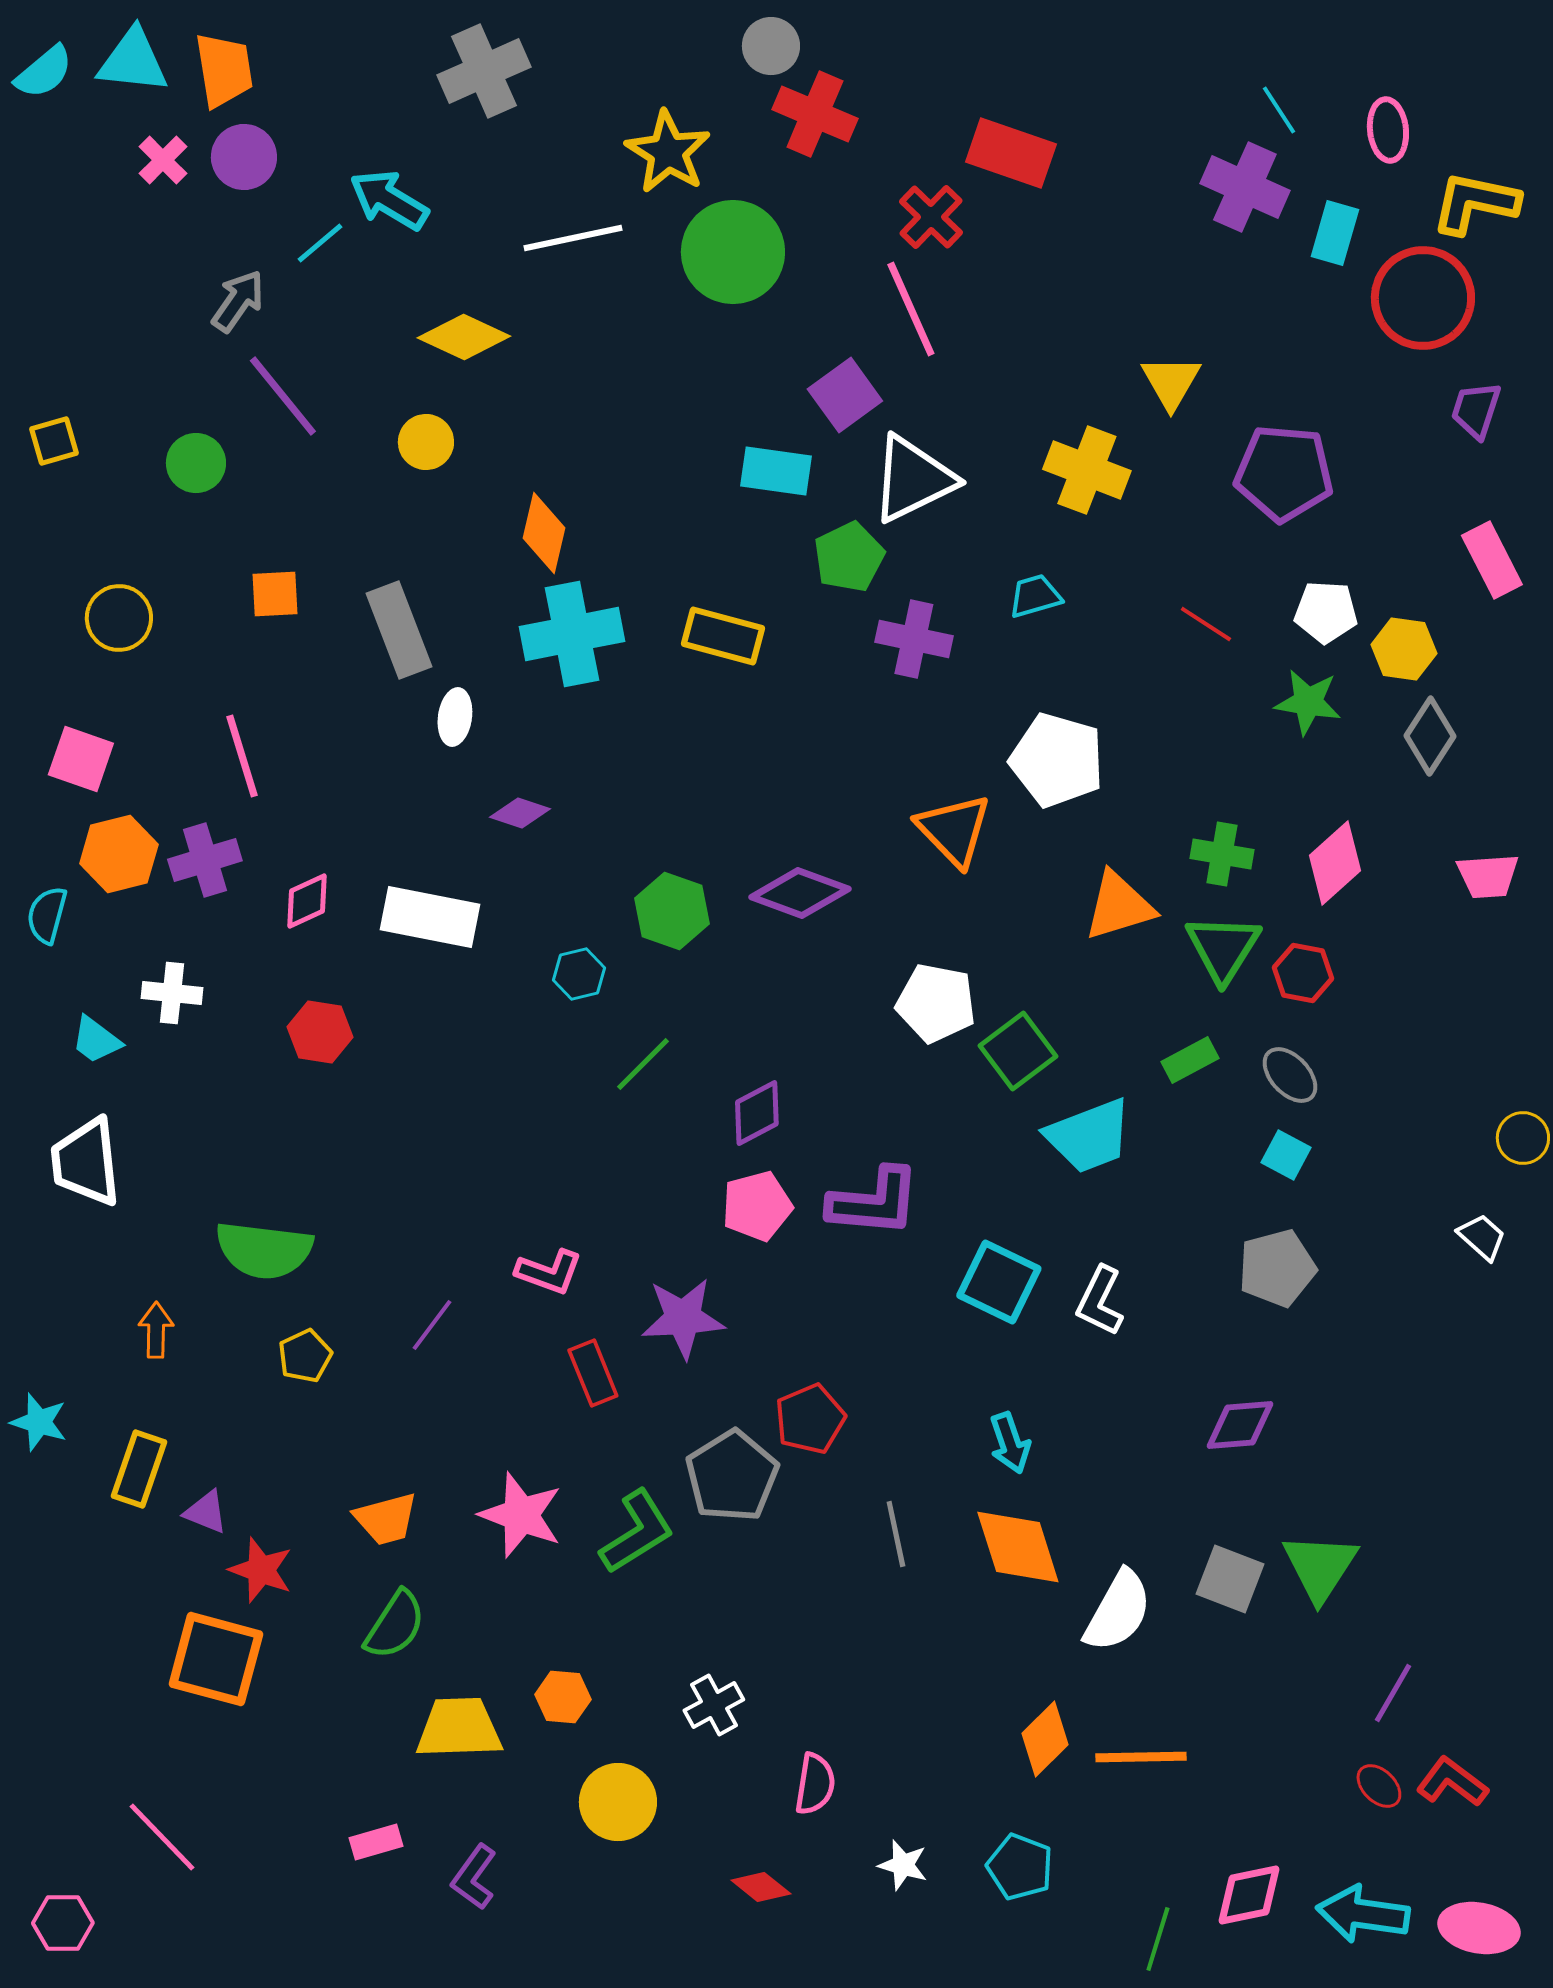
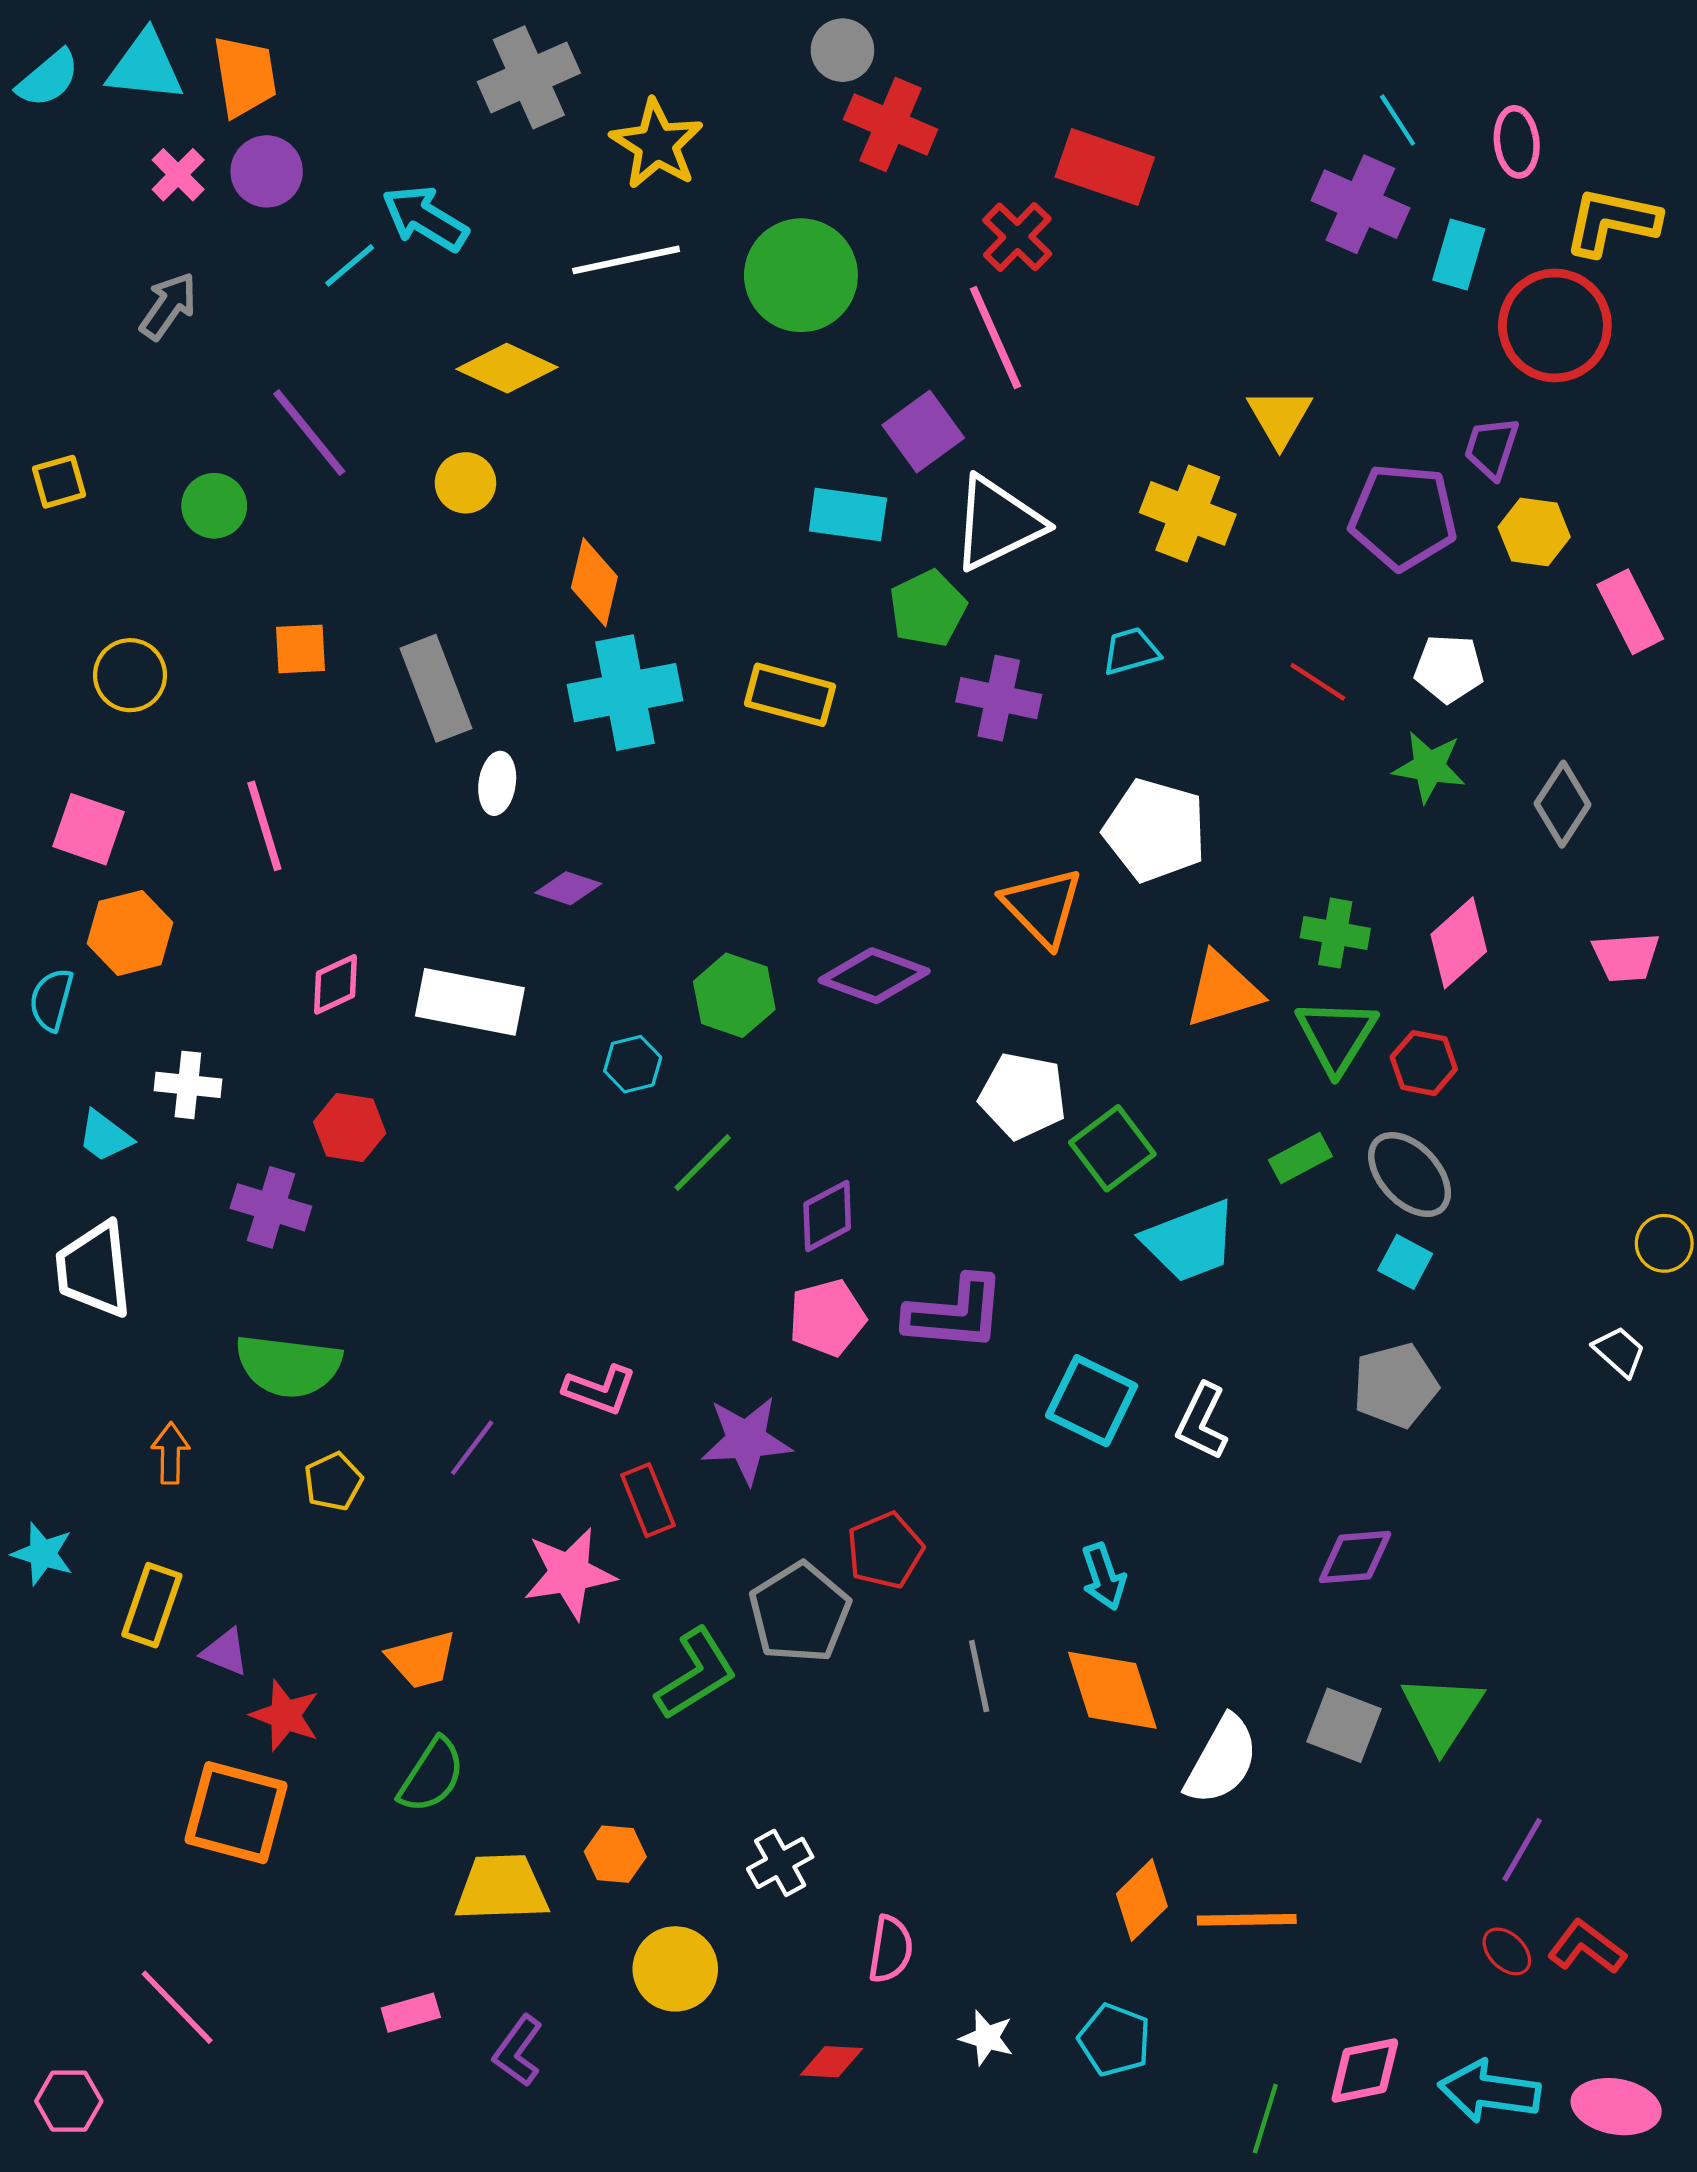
yellow star: (668, 152) -> (657, 144), moved
gray arrow: (238, 301) -> (168, 306), moved
purple trapezoid: (1476, 410) -> (1492, 448), moved
yellow hexagon: (1404, 649) -> (1534, 532), moved
purple cross: (205, 860) -> (271, 1207), moved, turned 34
gray ellipse: (1290, 1075) -> (1410, 1175), size x1.4
pink star: (521, 1515) -> (569, 1573), moved, turned -30
red diamond: (761, 1887) -> (832, 2062), turned -36

